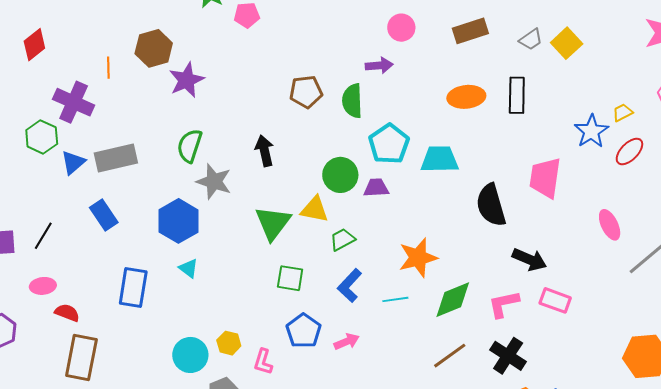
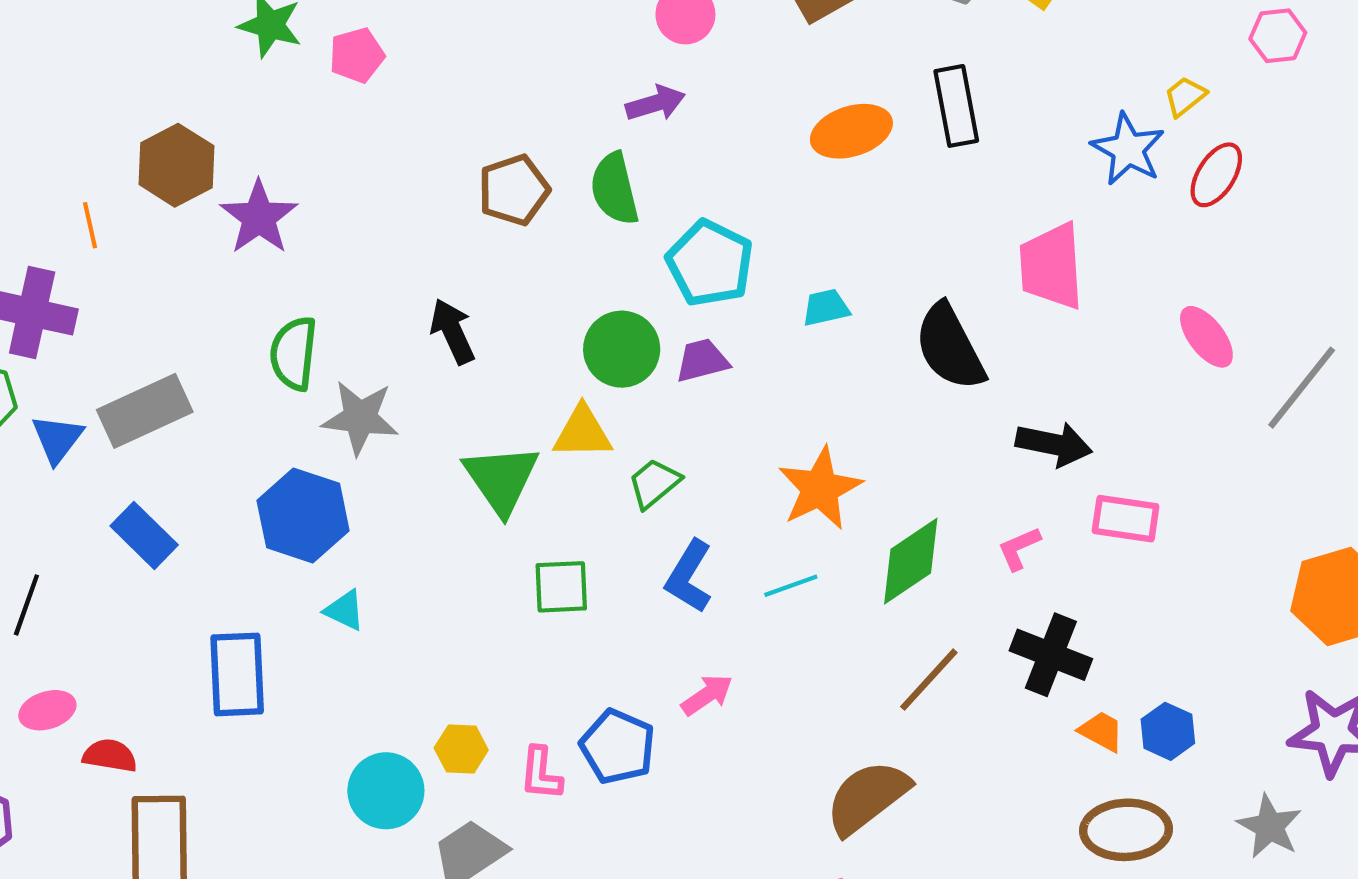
cyan trapezoid: (440, 159) -> (826, 308), moved, size x0.6
pink L-shape: (504, 304) -> (1019, 548), size x0.7
blue pentagon: (304, 331) -> (618, 747), moved

